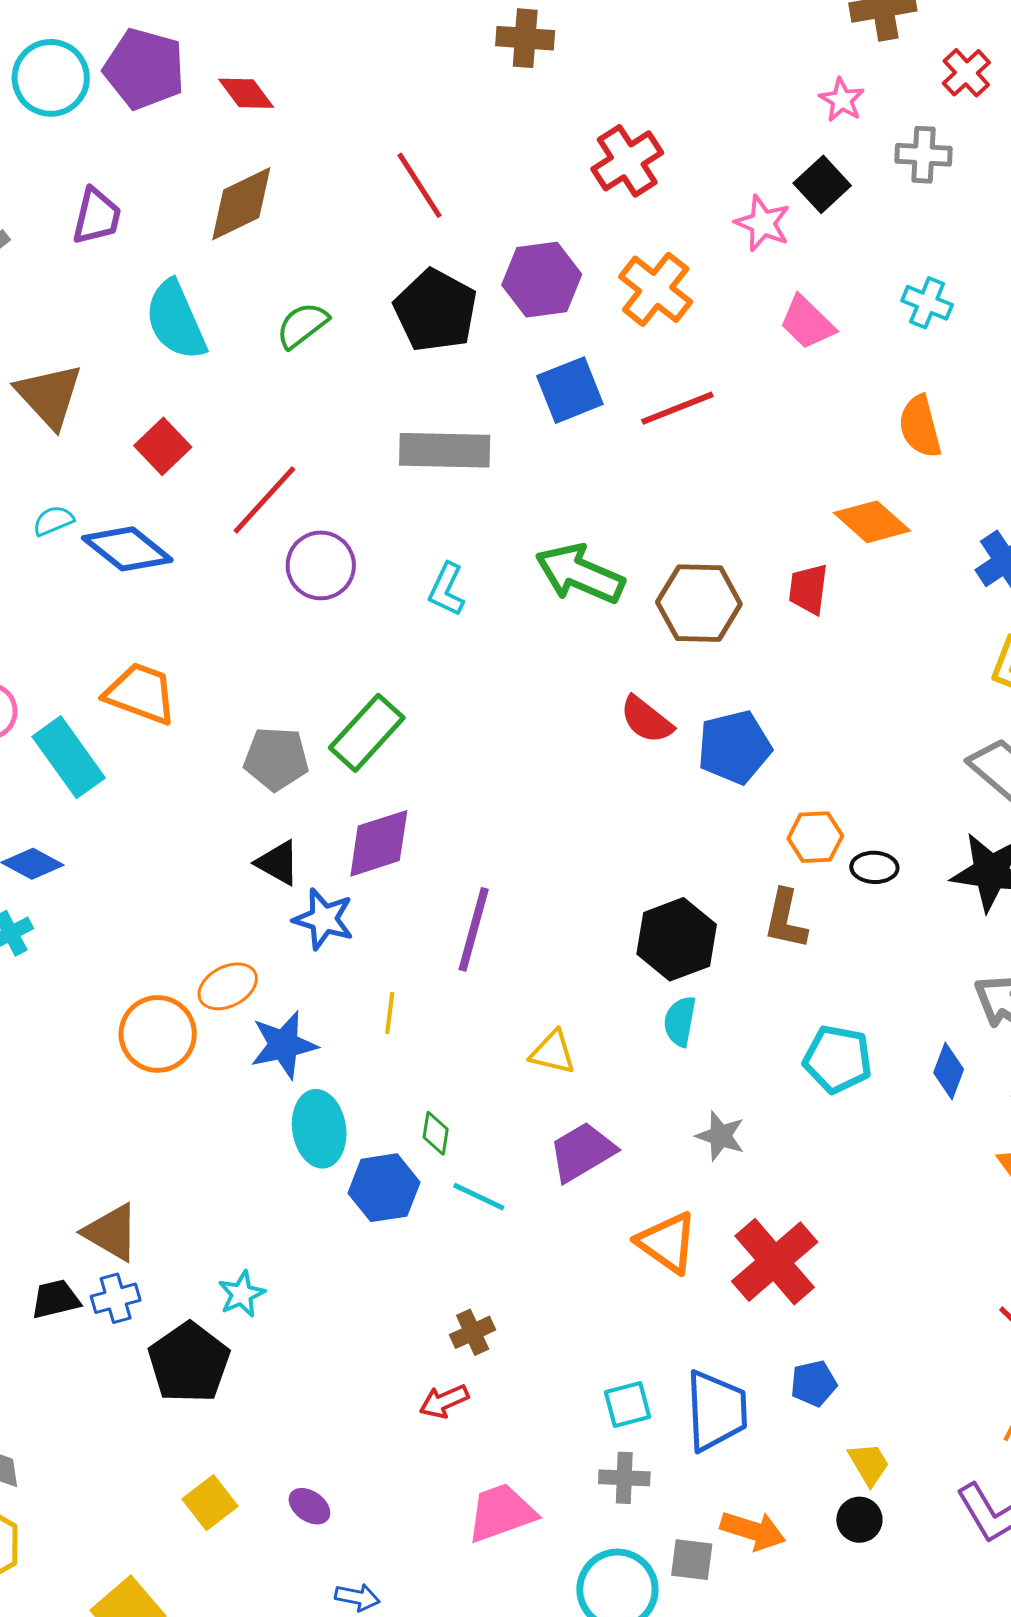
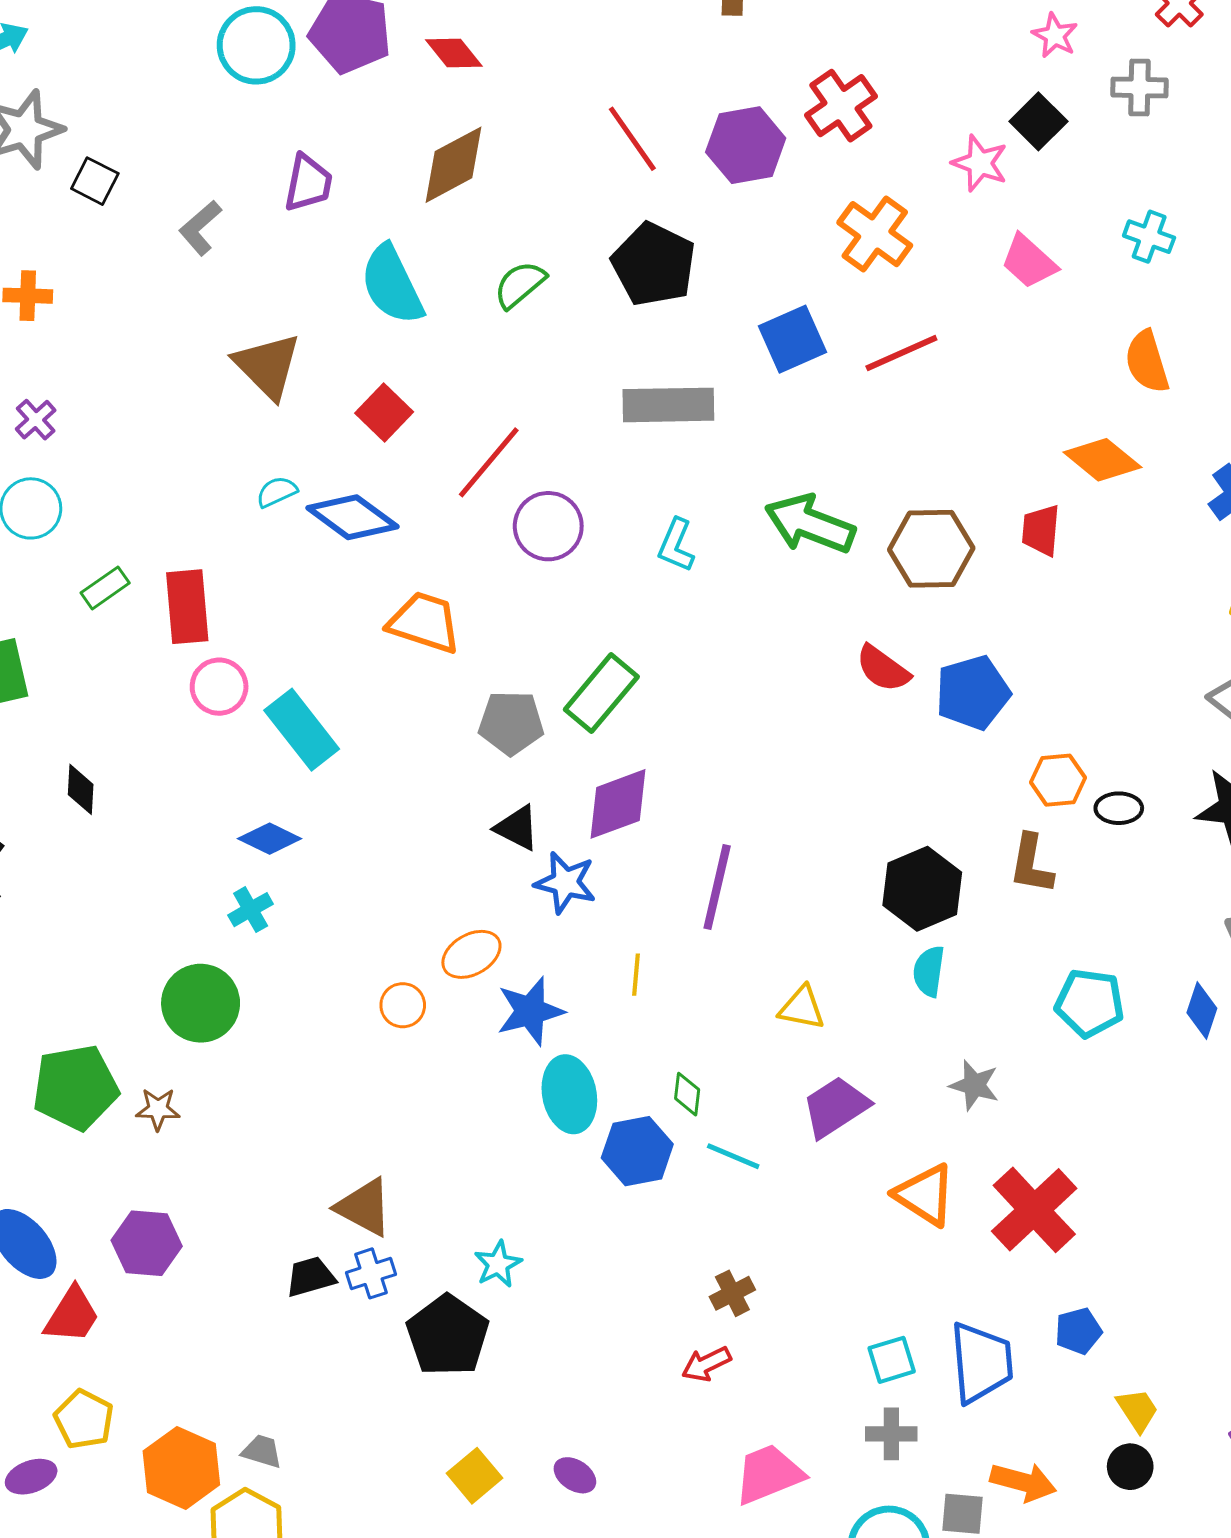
purple hexagon: (542, 280) -> (746, 145), moved
orange trapezoid: (141, 693) -> (424, 622), moved
orange circle: (158, 1034) -> (403, 1005), size x0.6

